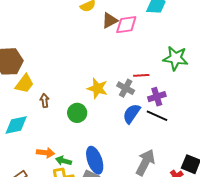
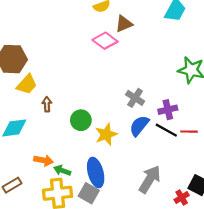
pink diamond: (126, 25) -> (105, 41), moved, turned 40
red line: (141, 75) -> (189, 132), moved
yellow star: (97, 88) -> (106, 134), moved, turned 30

